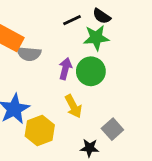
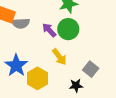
purple arrow: (65, 69) -> (49, 30), turned -49

